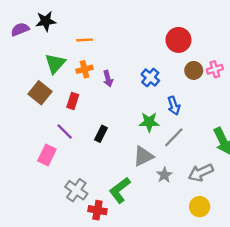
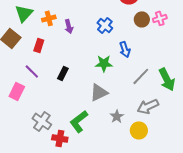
gray line: (174, 137) -> (141, 76), moved
gray star: (164, 175) -> (117, 116), moved
yellow circle: (200, 207) -> (139, 130), moved

